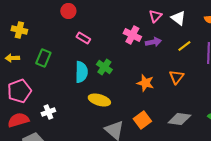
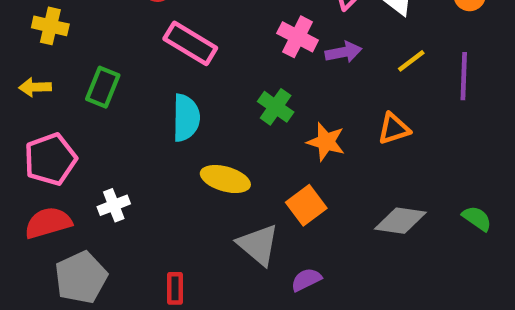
pink rectangle: (83, 38) -> (190, 43), size x1.6
green cross: (104, 67) -> (276, 107), moved
orange triangle: (176, 77) -> (394, 129), turned 35
orange square: (142, 120) -> (306, 205), moved

